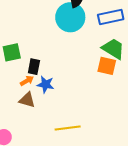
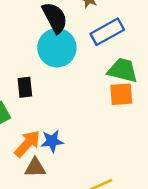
black rectangle: (34, 67) -> (25, 87), moved
orange arrow: (27, 81) -> (27, 144), size x1.6

